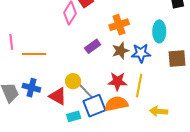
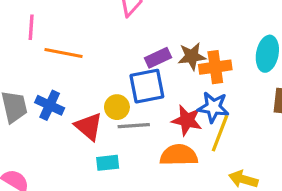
orange cross: (119, 25) -> (215, 67), moved
brown star: (120, 51) -> (192, 56), moved
blue star: (141, 53) -> (213, 107), moved
gray line: (85, 91) -> (134, 126), turned -60
blue square: (94, 106) -> (147, 86), moved

